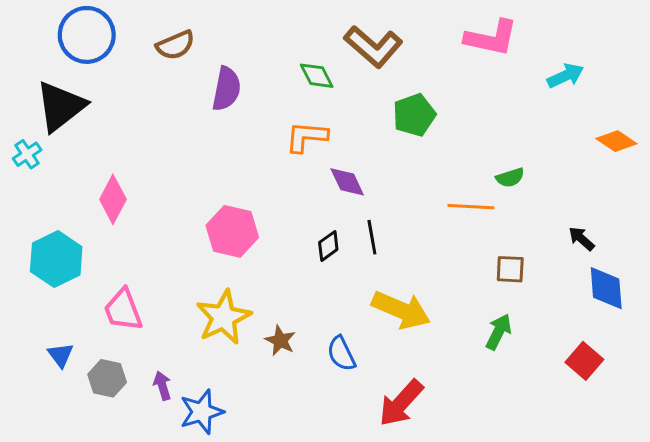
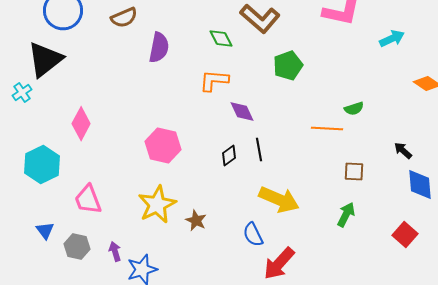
blue semicircle: (341, 354) -> (253, 234), moved

